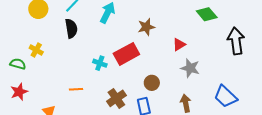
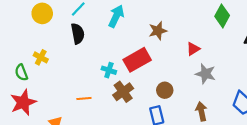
green diamond: (207, 14) -> (222, 16), turned 70
green semicircle: (18, 64) -> (21, 72), turned -126
red star: (19, 92) -> (23, 102), size x1.4
brown cross: (116, 98) -> (123, 92), moved

